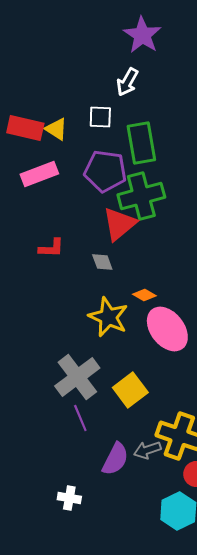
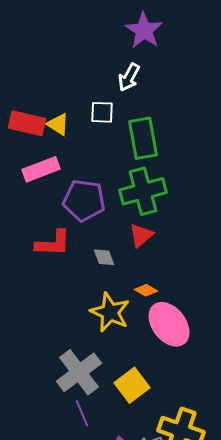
purple pentagon: (105, 171) -> (84, 200), moved
red triangle: (119, 224) -> (141, 235), moved, size x0.7
red L-shape: (51, 248) -> (53, 243), size x1.4

